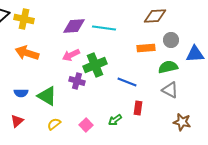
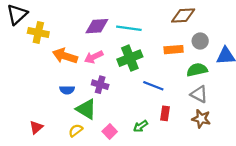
yellow cross: (24, 19) -> (38, 32), moved
orange arrow: (27, 53) -> (65, 56), moved
green cross: (95, 65) -> (130, 58), moved
blue semicircle: (21, 93) -> (67, 90), moved
green triangle: (47, 96) -> (86, 109), moved
brown star: (182, 122) -> (201, 119), moved

